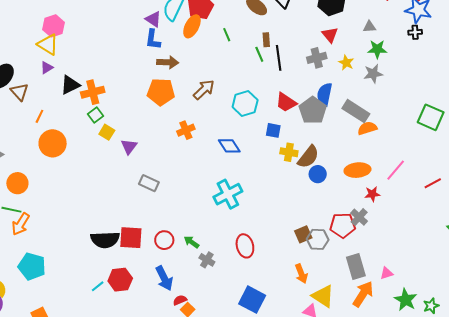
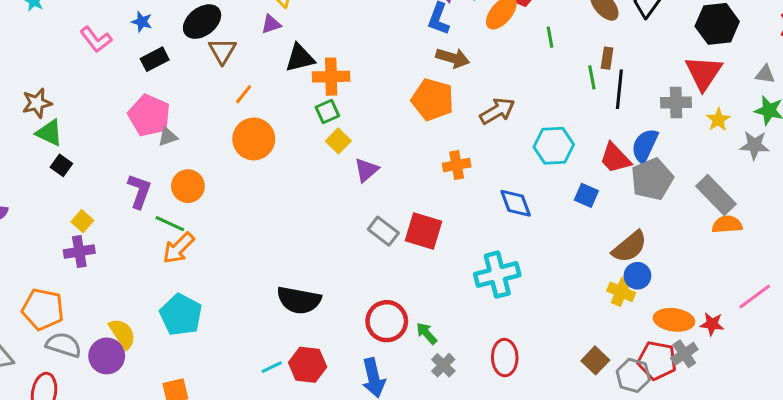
red triangle: (330, 35) -> (704, 73), size x1.5
blue semicircle: (325, 94) -> (645, 146), moved
yellow cross: (289, 152) -> (621, 292), moved
orange ellipse: (357, 170) -> (674, 320), moved
brown square: (303, 234) -> (595, 360), turned -36
red square: (131, 238) -> (423, 231), moved
gray hexagon: (318, 239) -> (633, 375), moved
red circle: (164, 240) -> (387, 321), size x1.4

